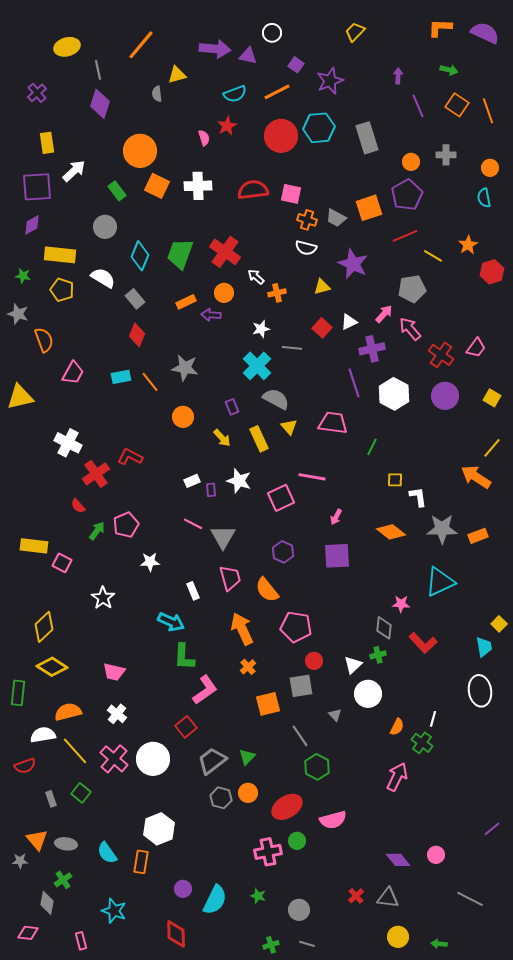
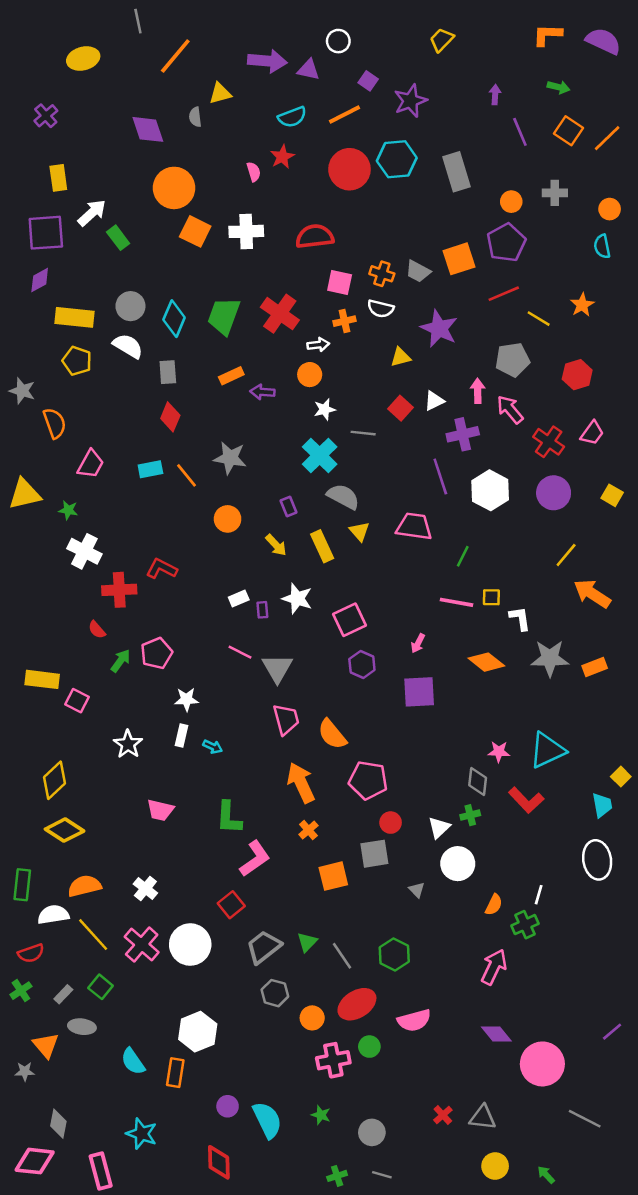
gray line: (98, 70) -> (138, 21), moved
purple diamond: (100, 104) -> (148, 129), moved, turned -36
orange line: (488, 111) -> (607, 138), turned 65
green rectangle: (117, 191) -> (118, 238), moved
pink square: (291, 194) -> (340, 282), moved
gray circle: (105, 227) -> (130, 306), moved
red hexagon: (492, 272) -> (577, 375), moved
green star: (23, 276) -> (68, 510), moved
white arrow: (256, 277) -> (318, 345), turned 132
orange circle: (224, 293) -> (310, 375), moved
orange cross: (277, 293) -> (345, 321), moved
gray rectangle: (135, 299) -> (168, 372), turned 36
pink arrow: (384, 314) -> (478, 391), turned -42
yellow line: (492, 448) -> (566, 555), moved
red cross: (96, 474) -> (119, 590), turned 32
pink line: (312, 477) -> (457, 602), moved
purple hexagon: (283, 552) -> (362, 665), moved
cyan triangle: (440, 582) -> (547, 750), moved
white rectangle: (193, 591) -> (181, 735), moved, turned 36
cyan arrow: (171, 622) -> (213, 747), moved, size x0.6
pink trapezoid: (114, 672) -> (160, 810), moved
green rectangle: (18, 693) -> (22, 885), moved
gray line: (300, 736) -> (342, 956), moved
green cross: (422, 743) -> (525, 925), turned 30
orange circle: (248, 793) -> (312, 1018), moved
gray rectangle: (51, 799) -> (63, 994), turned 63
gray ellipse: (66, 844) -> (82, 1027), moved
pink circle: (436, 855) -> (542, 1064), size x2.0
purple diamond: (398, 860) -> (496, 1034), moved
green cross: (63, 880) -> (21, 991), moved
cyan semicircle: (215, 900) -> (267, 1120), turned -52
pink diamond: (28, 933) -> (35, 1161), size x1.5
pink rectangle: (81, 941) -> (101, 1171), size x1.6
green arrow: (439, 944) -> (546, 1175), turned 42

